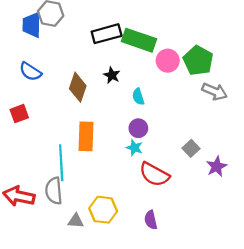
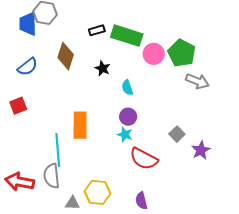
black rectangle: (107, 34) -> (97, 30), size x0.6
blue semicircle: (30, 72) -> (28, 67), turned -70
brown diamond: (78, 87) -> (66, 56), moved

